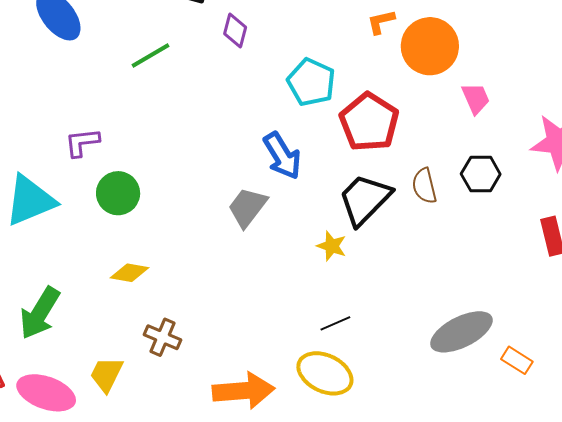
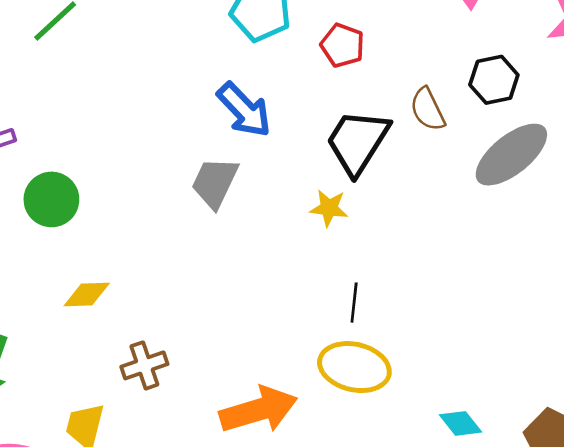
red pentagon: (369, 122) -> (342, 45), size x0.6
black line: (335, 323) -> (354, 303), turned -48
gray ellipse: (461, 332) -> (511, 155), moved
brown cross: (162, 337) -> (144, 365), turned -30

